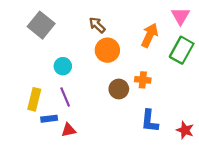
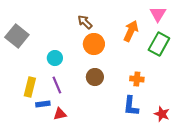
gray square: (41, 25) -> (17, 36), moved
orange cross: (143, 80) -> (137, 79), moved
brown circle: (119, 89) -> (95, 77), moved

